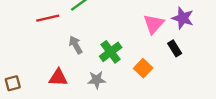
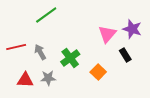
red line: (48, 18) -> (16, 47), moved
gray star: (97, 80) -> (48, 78), moved

